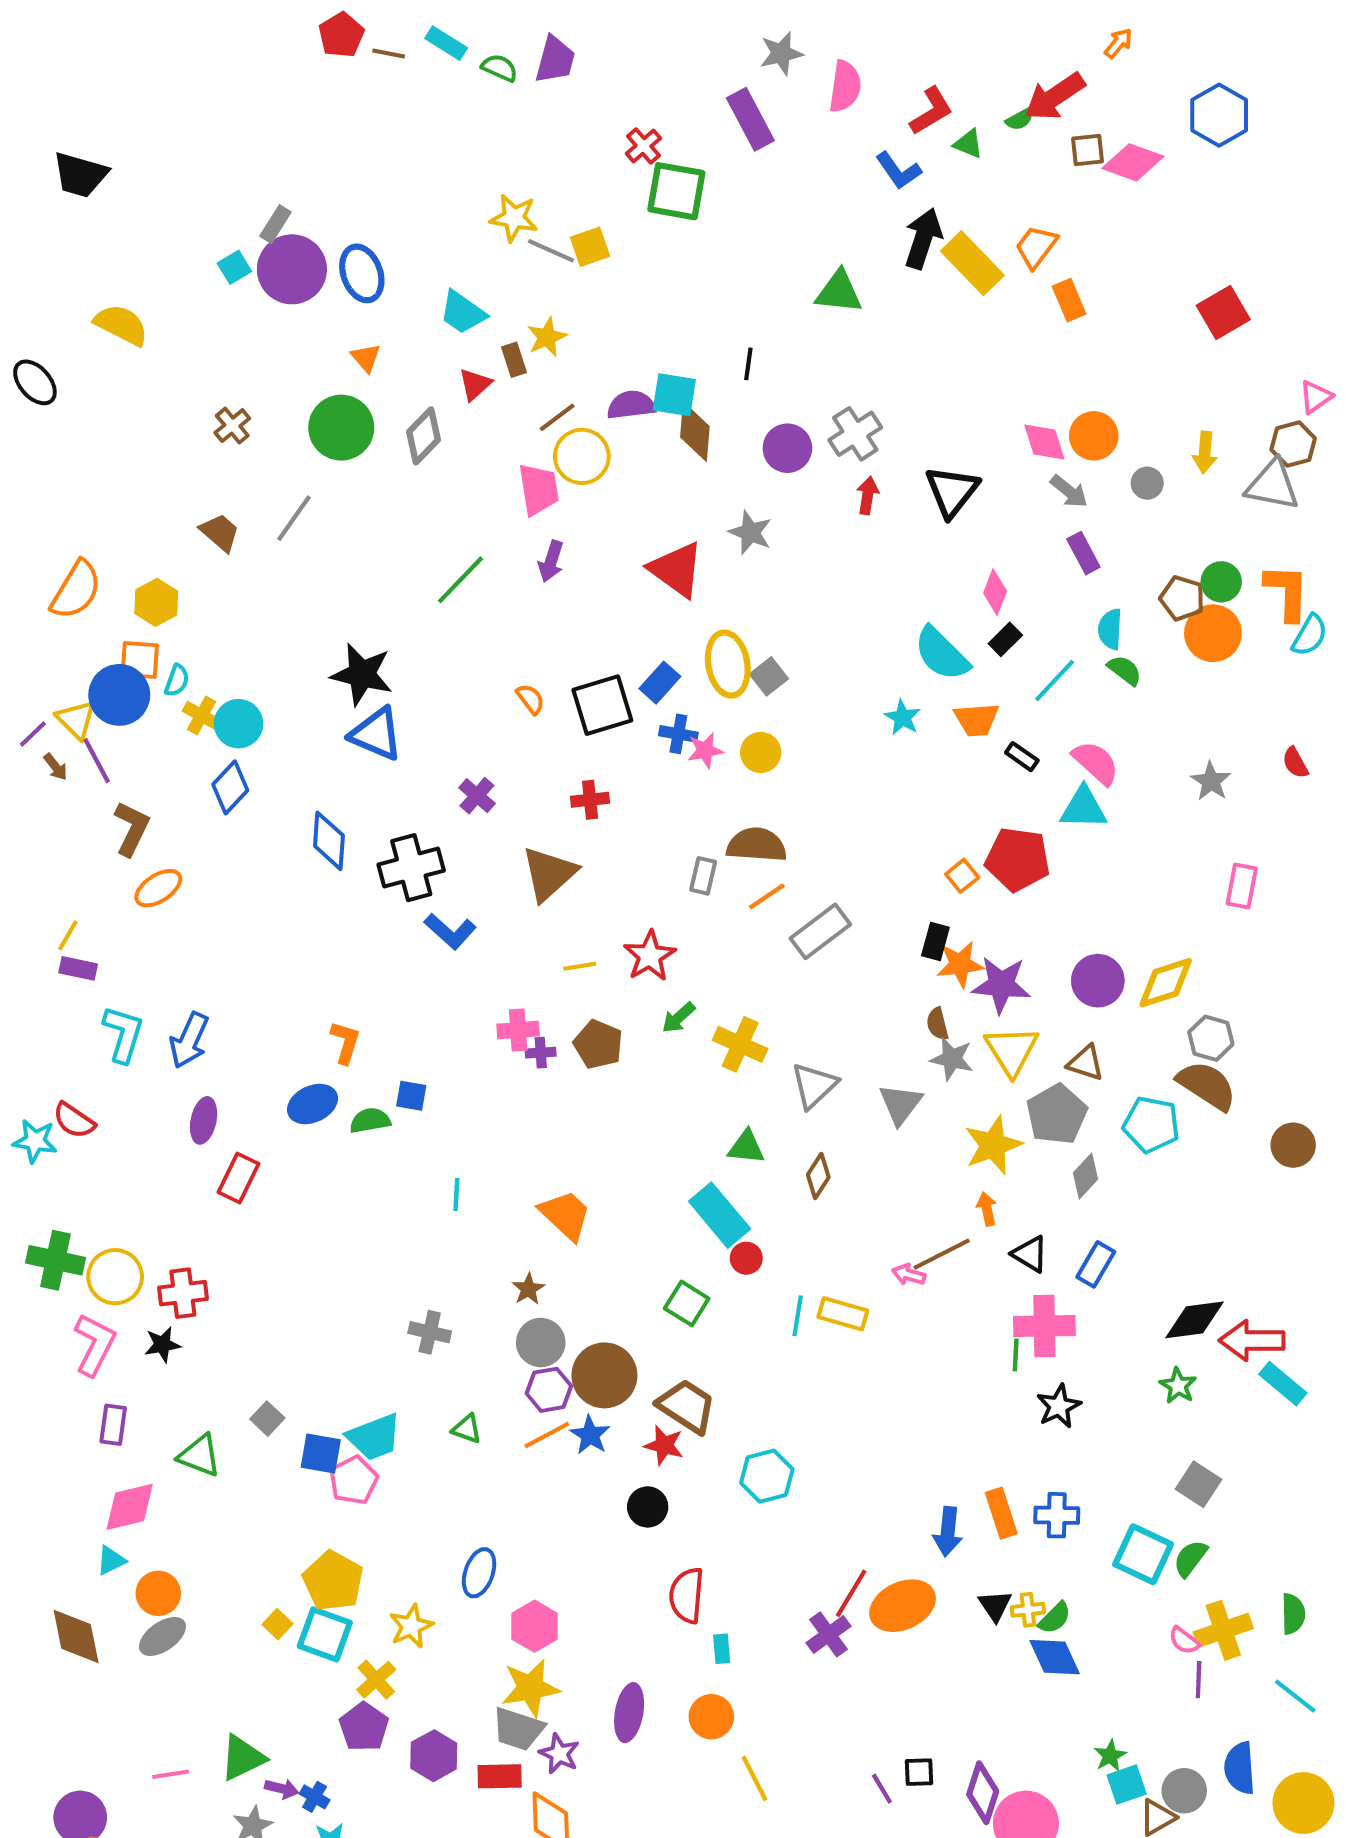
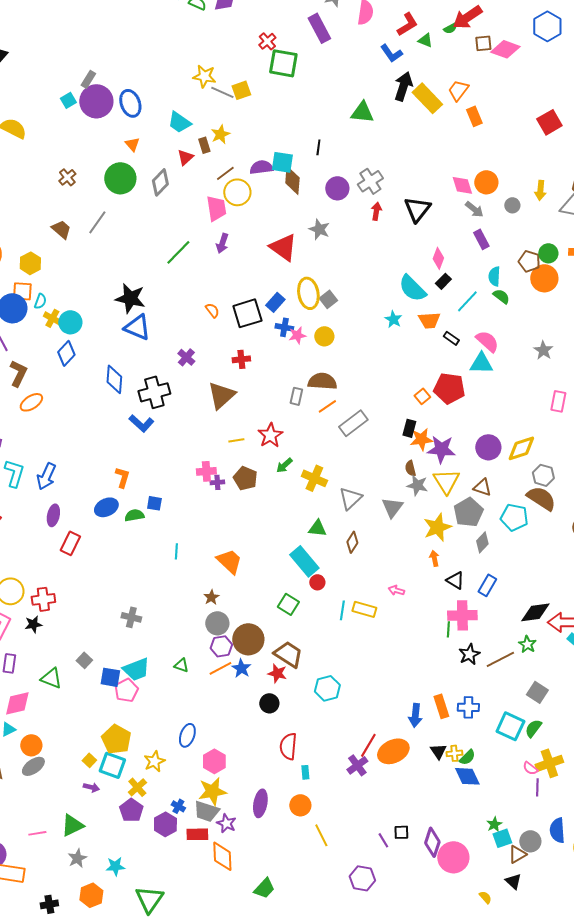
blue L-shape: (450, 931) -> (141, 423), moved
brown line: (942, 1254) -> (500, 659), moved
gray cross: (430, 1332) -> (131, 617), moved
purple arrow: (282, 1789) -> (91, 787), moved
blue cross: (315, 1797) -> (178, 806), moved

